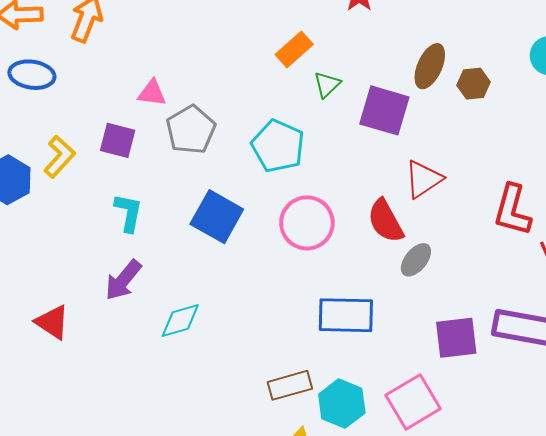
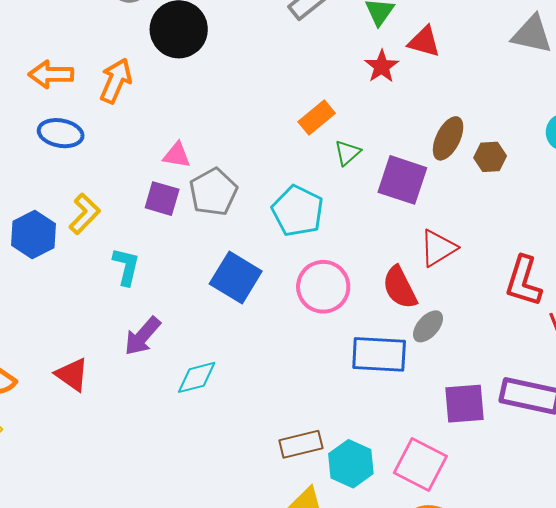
purple square: (118, 140) -> (162, 199), moved
cyan L-shape: (128, 213) -> (126, 267), moved
blue rectangle: (346, 315) -> (379, 354), moved
pink square: (413, 402) -> (420, 465), turned -34

